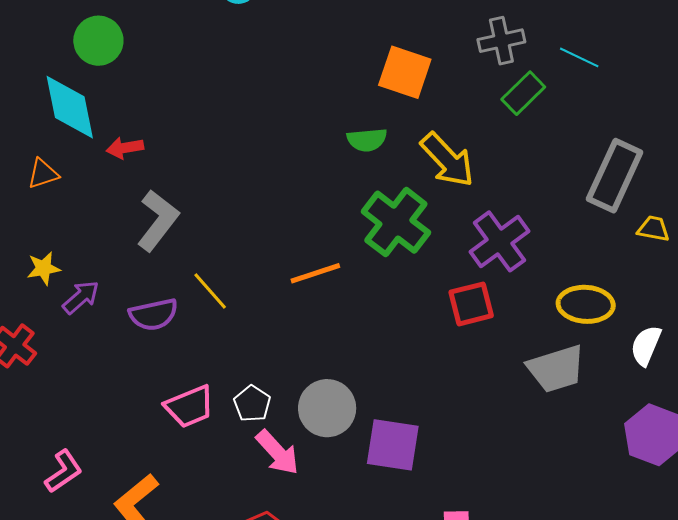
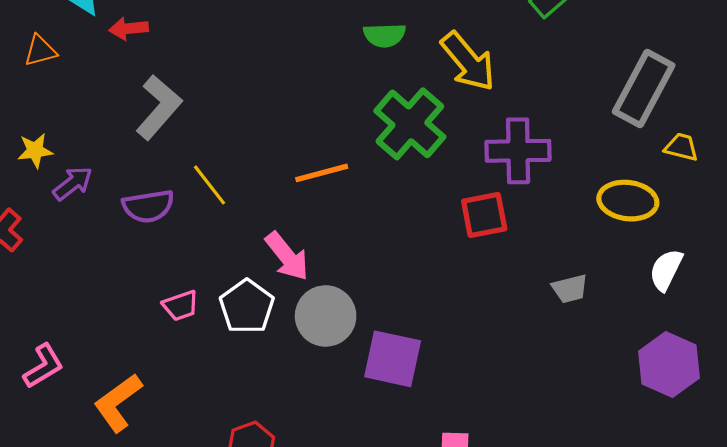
purple cross: (499, 241) -> (518, 151), turned 32
yellow ellipse: (586, 304) -> (628, 201), moved
gray trapezoid: (556, 369) -> (570, 289), size x0.6
white pentagon: (252, 404) -> (247, 307), size x1.4
pink trapezoid: (190, 407) -> (181, 306), size x0.7
pink arrow: (277, 452) -> (287, 256), moved

